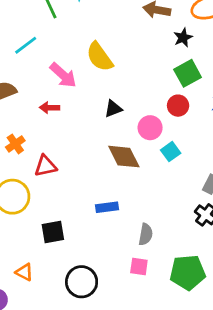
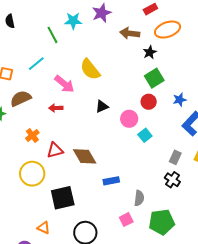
brown diamond: (124, 157) -> (85, 156), moved
blue rectangle: (107, 207) -> (111, 181), moved
black square: (53, 232) -> (63, 198), size x1.4
gray semicircle: (146, 234) -> (139, 198), moved
pink square: (139, 267) -> (126, 220), turned -32

